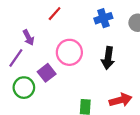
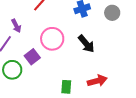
black arrow: (108, 58) -> (86, 44), turned -48

